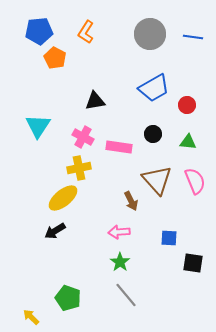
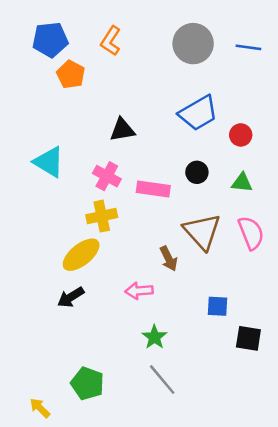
cyan triangle: (38, 126) -> (49, 162), turned -32
pink arrow: (119, 232) -> (139, 291), moved

